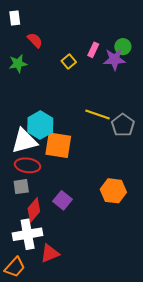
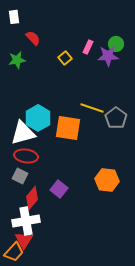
orange square: (58, 145) -> (68, 128), moved
gray square: (21, 187) -> (20, 176), turned 35
red triangle: (50, 253) -> (24, 240), moved, turned -36

